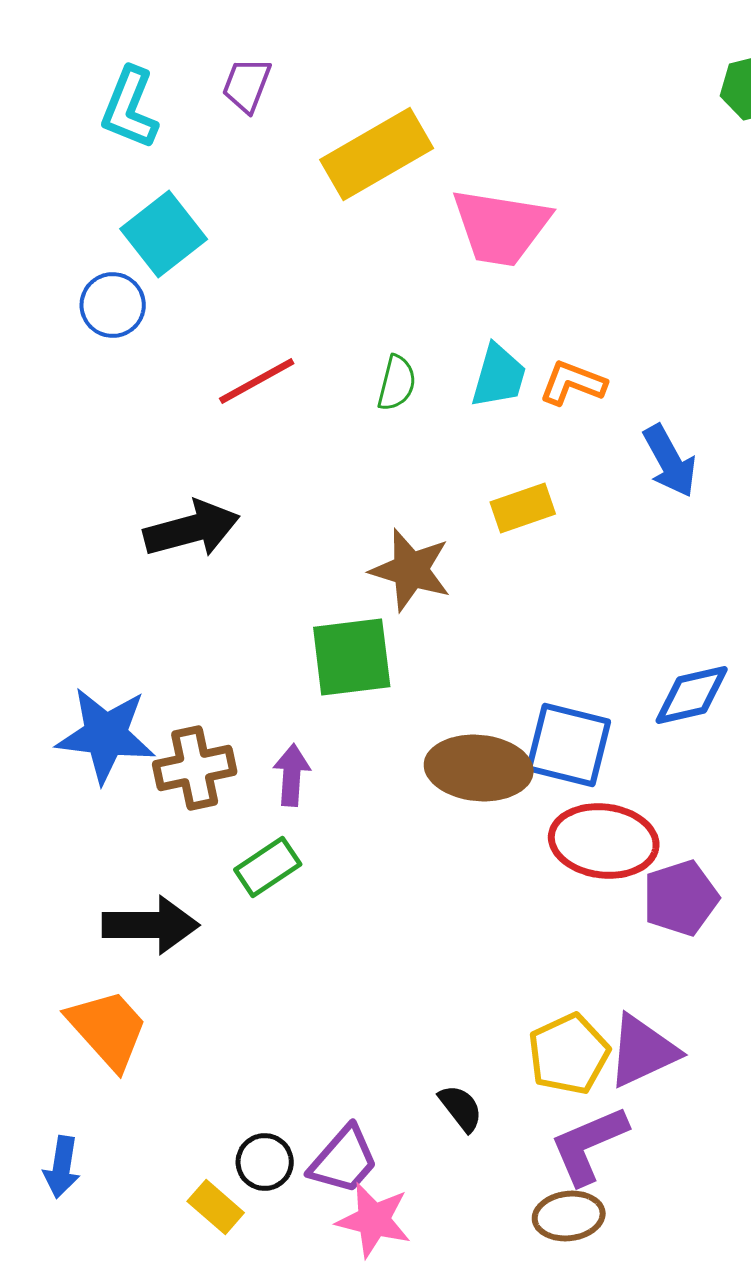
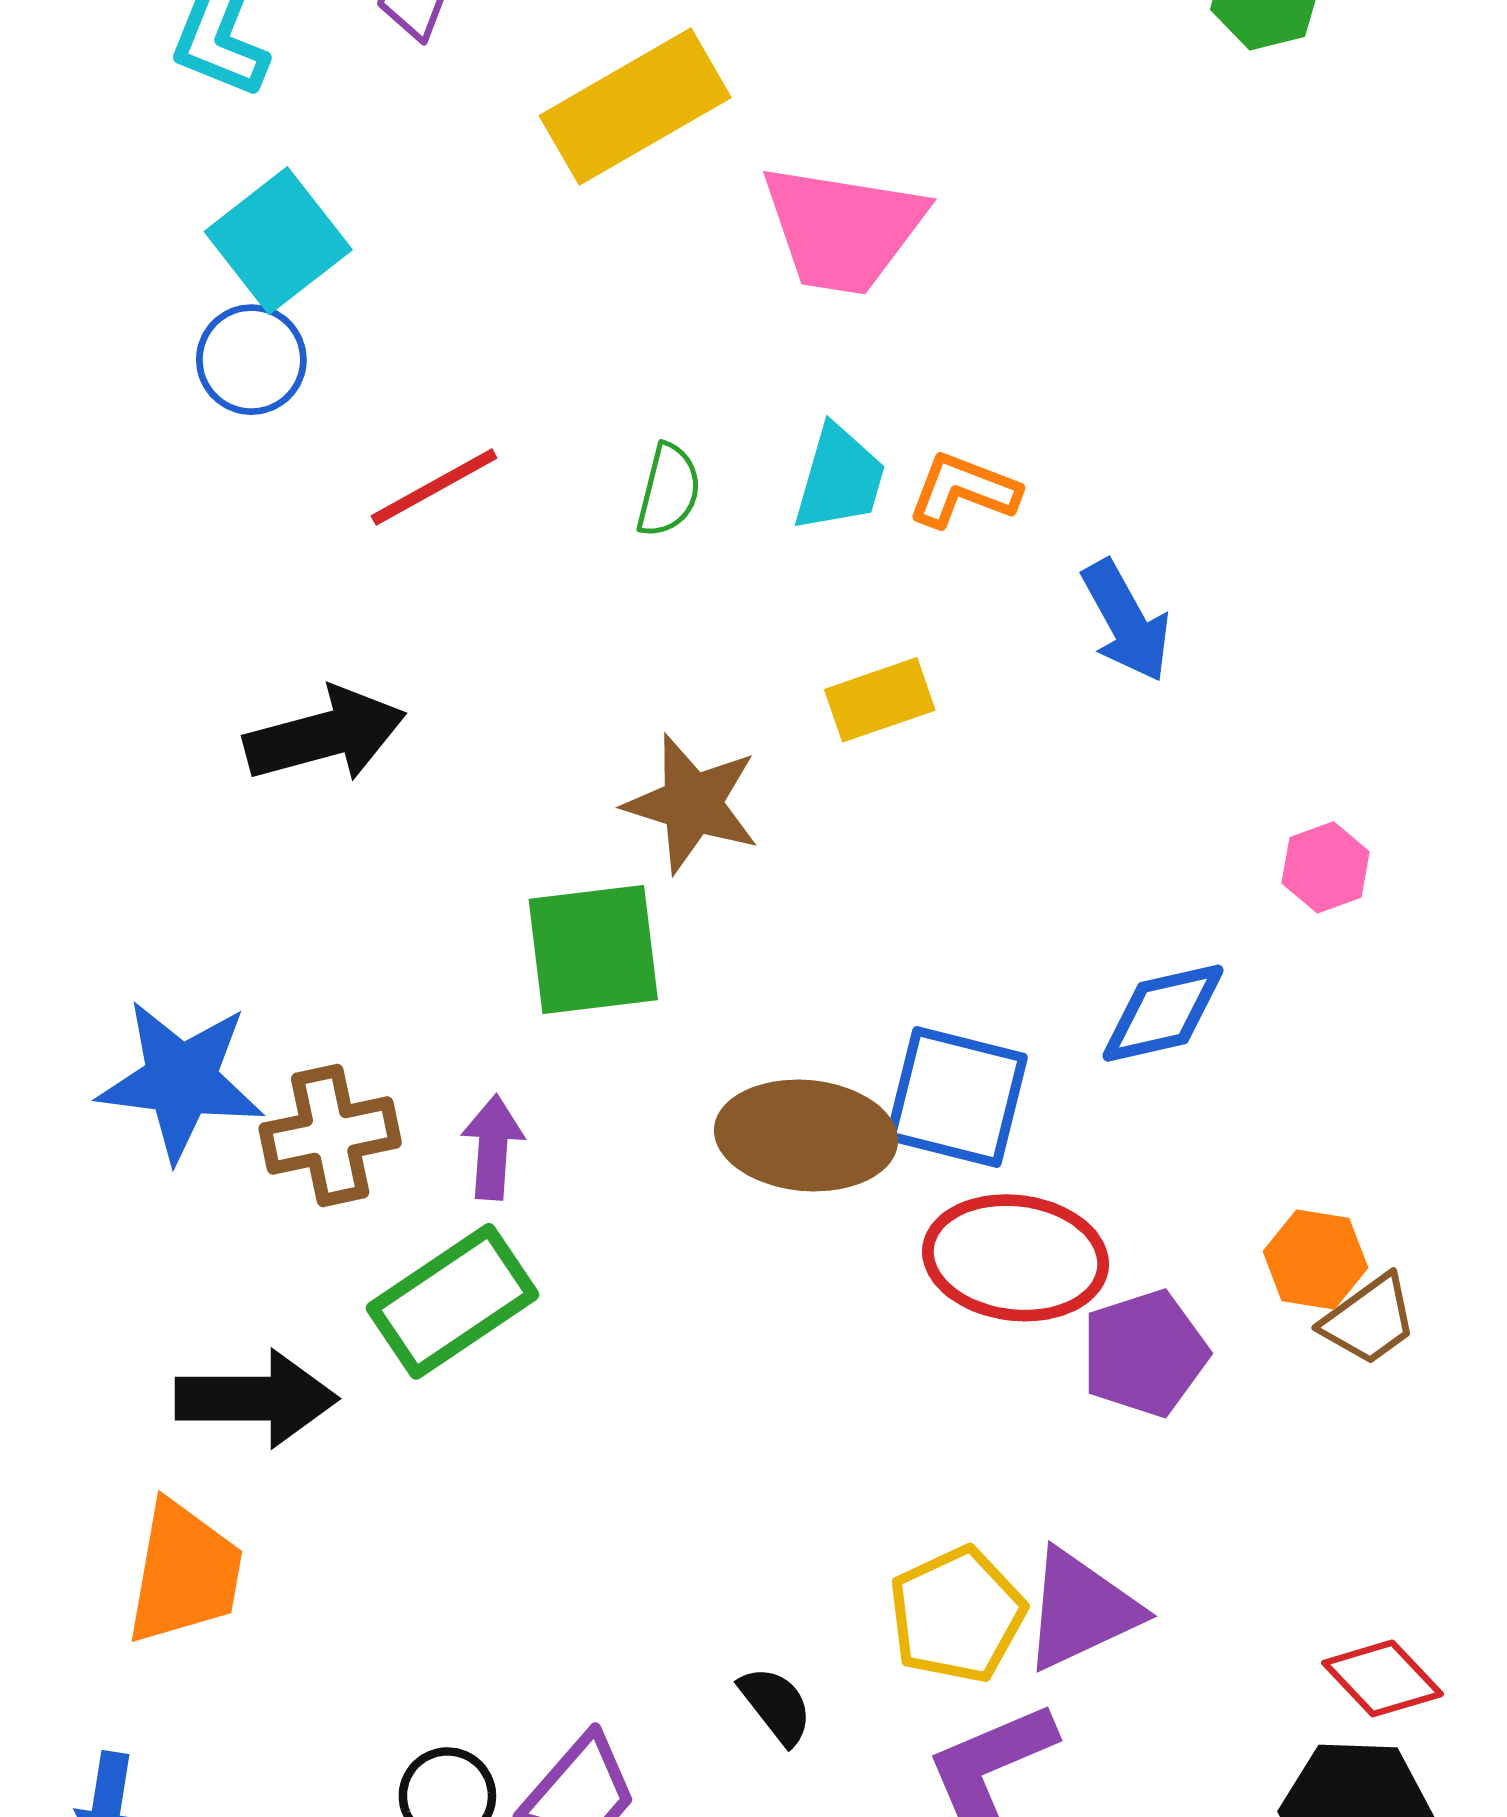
blue circle: (113, 305) -> (251, 360), moved
green rectangle: (268, 867) -> (452, 1301), size x1.5
orange trapezoid: (108, 1029) -> (184, 1573), turned 52

